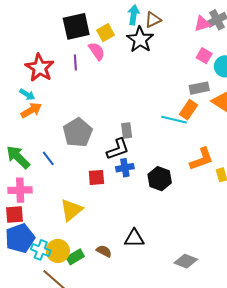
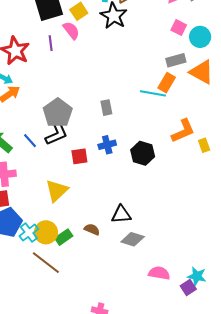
black L-shape: (118, 149) -> (56, 134), moved
cyan cross: (41, 250) -> (29, 233), turned 36
gray diamond: (186, 261) -> (133, 239), moved

